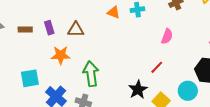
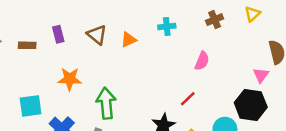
orange triangle: (114, 12) -> (129, 40), moved, turned -48
purple rectangle: (49, 28) -> (58, 34), moved
brown triangle: (76, 30) -> (97, 35), moved, turned 36

